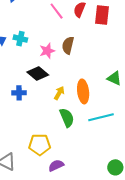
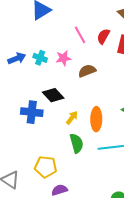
brown semicircle: (68, 45) -> (87, 71), turned 48
pink star: (47, 51) -> (63, 58), moved
blue cross: (19, 93) -> (32, 112), size x1.5

